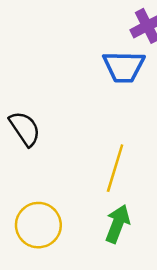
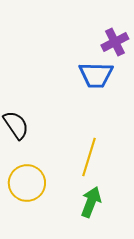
yellow circle: (38, 225) -> (27, 183), moved

